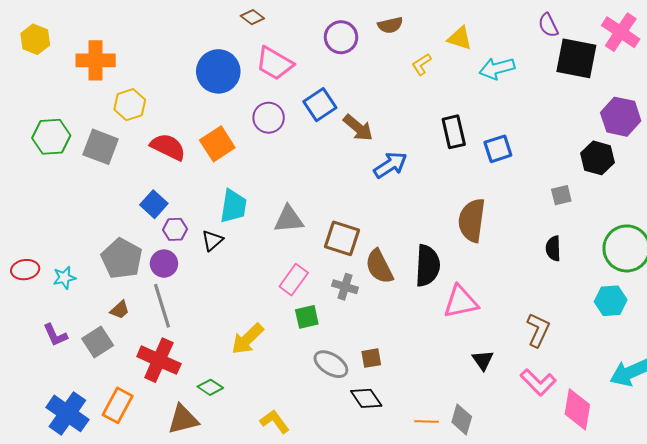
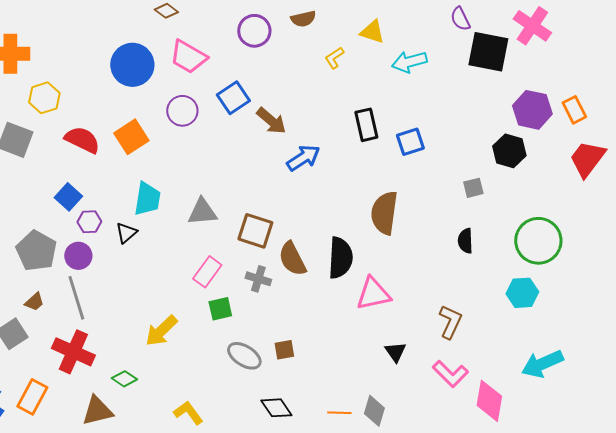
black diamond: (366, 398) -> (276, 408), moved

